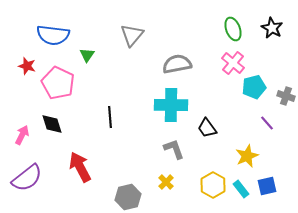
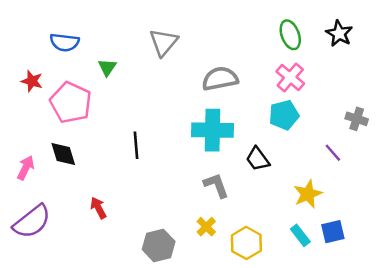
blue semicircle: (53, 35) -> (65, 42), size x0.7
cyan pentagon: (254, 87) -> (284, 115), moved
red arrow: (80, 167) -> (98, 208), size x0.6
yellow hexagon: (213, 185) -> (246, 243), moved

